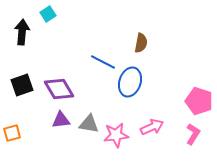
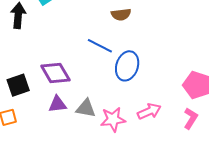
brown semicircle: (141, 43) -> (121, 14), moved, turned 72
black square: (22, 85) -> (18, 85), moved

